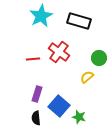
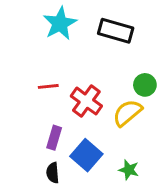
red cross: (59, 52) -> (86, 101), moved
yellow semicircle: (87, 77) -> (127, 113), size x1.5
green star: (79, 117) -> (129, 170), moved

